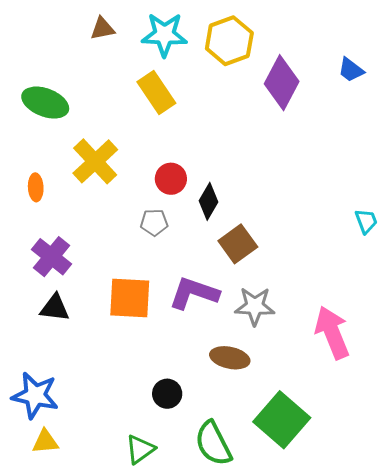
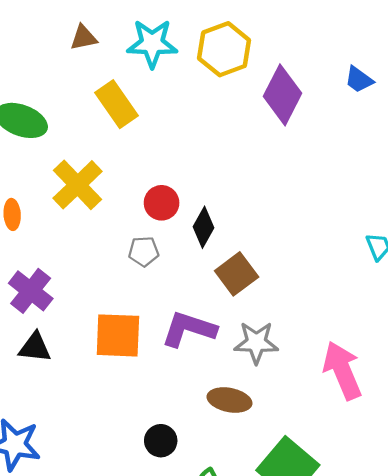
yellow rectangle: (156, 92) -> (117, 104), moved

